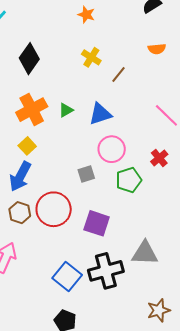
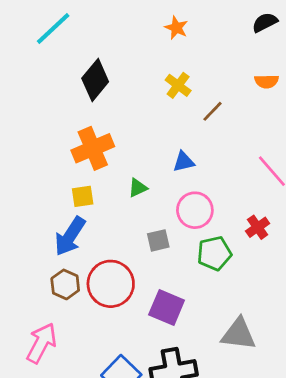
green triangle: (66, 110) -> (138, 188), moved
blue triangle: (100, 114) -> (184, 162), size x0.7
yellow square: (27, 146) -> (83, 196), turned 30
gray triangle: (145, 253) -> (238, 334), moved

